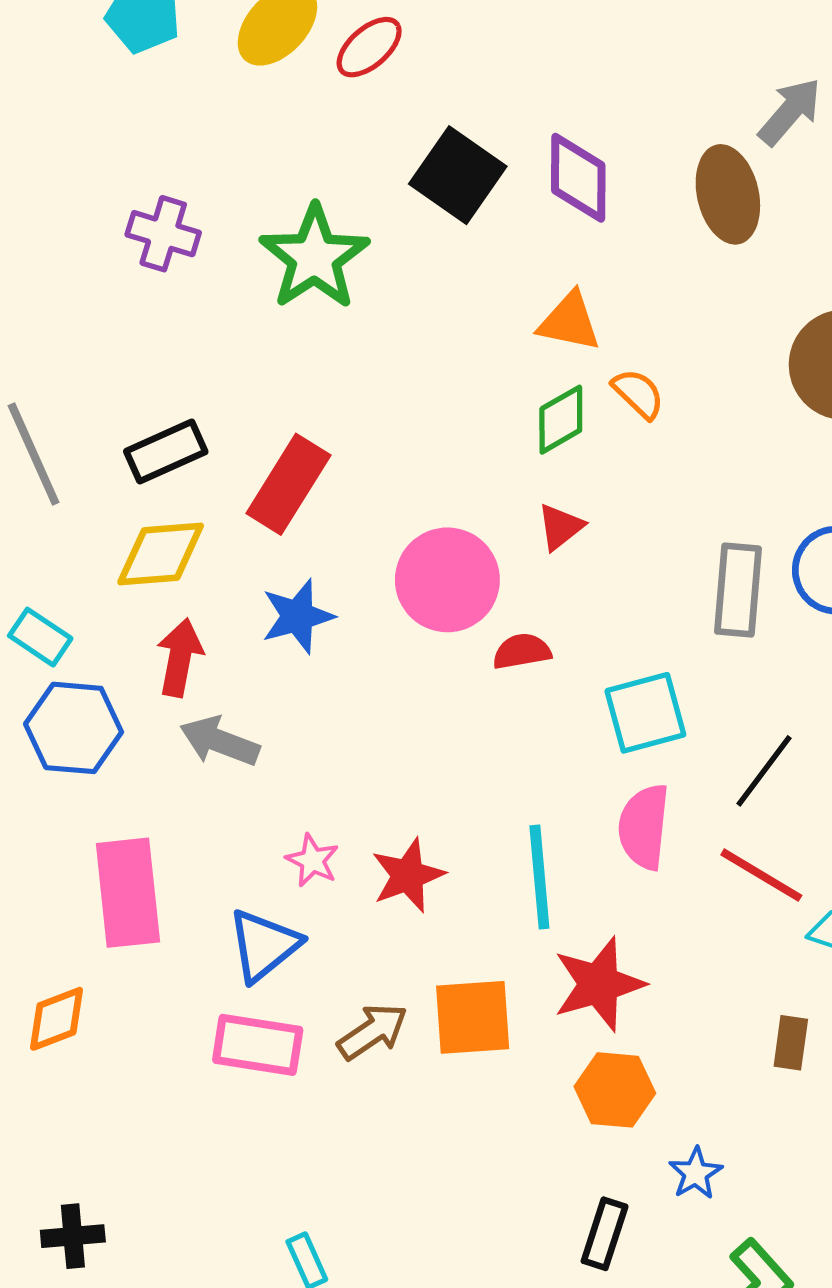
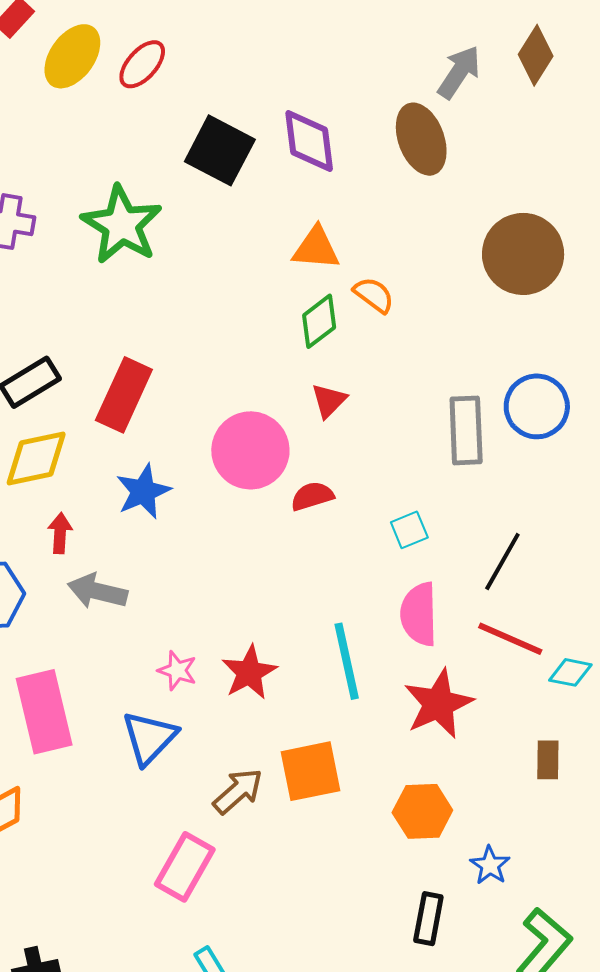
red arrow: (180, 658) -> (60, 533), size x0.7
cyan square: (645, 713) -> (409, 530), size x0.6
red star: (599, 984) -> (438, 704), moved
pink rectangle: (258, 1045) -> (185, 867), moved, turned -62

